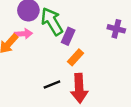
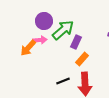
green arrow: (52, 21) -> (63, 30), turned 80

